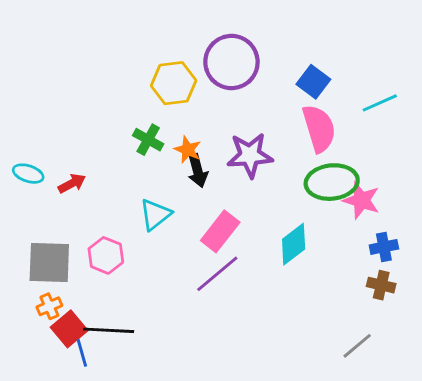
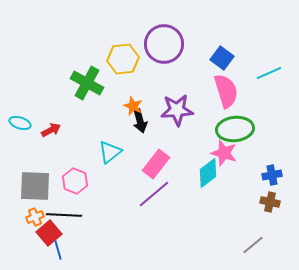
green cross: (148, 140) -> (87, 83), moved, size x1.5
pink star: (361, 200) -> (224, 153), moved
black line: (109, 330) -> (64, 215), moved

